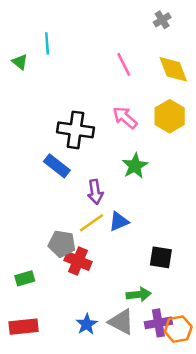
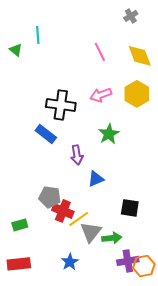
pink arrow: (125, 118) -> (101, 95), turned -60
yellow line: (92, 223) -> (79, 219), moved
gray triangle: (121, 322) -> (91, 232), moved, turned 40

